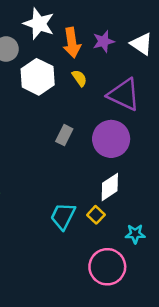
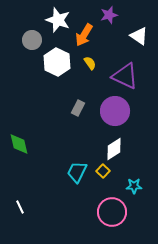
purple star: (104, 41) -> (109, 15), moved
orange arrow: (72, 43) -> (84, 35), turned 40

